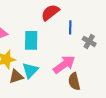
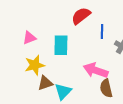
pink arrow: (64, 64) -> (96, 70), turned -125
cyan triangle: (30, 70) -> (63, 91), moved

